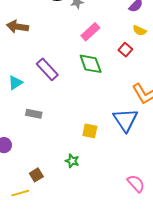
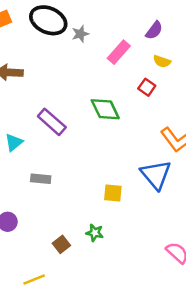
pink rectangle: (90, 32) -> (119, 52), moved
brown square: (36, 175) -> (61, 244), moved

